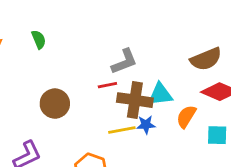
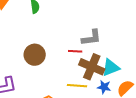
cyan triangle: (160, 94) -> (111, 68), turned -30
blue star: (146, 125) -> (104, 87), moved

